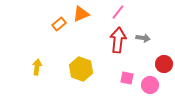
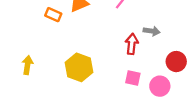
orange rectangle: (59, 24) -> (53, 15), turned 64
red arrow: (118, 40) -> (132, 44), moved, size x0.7

